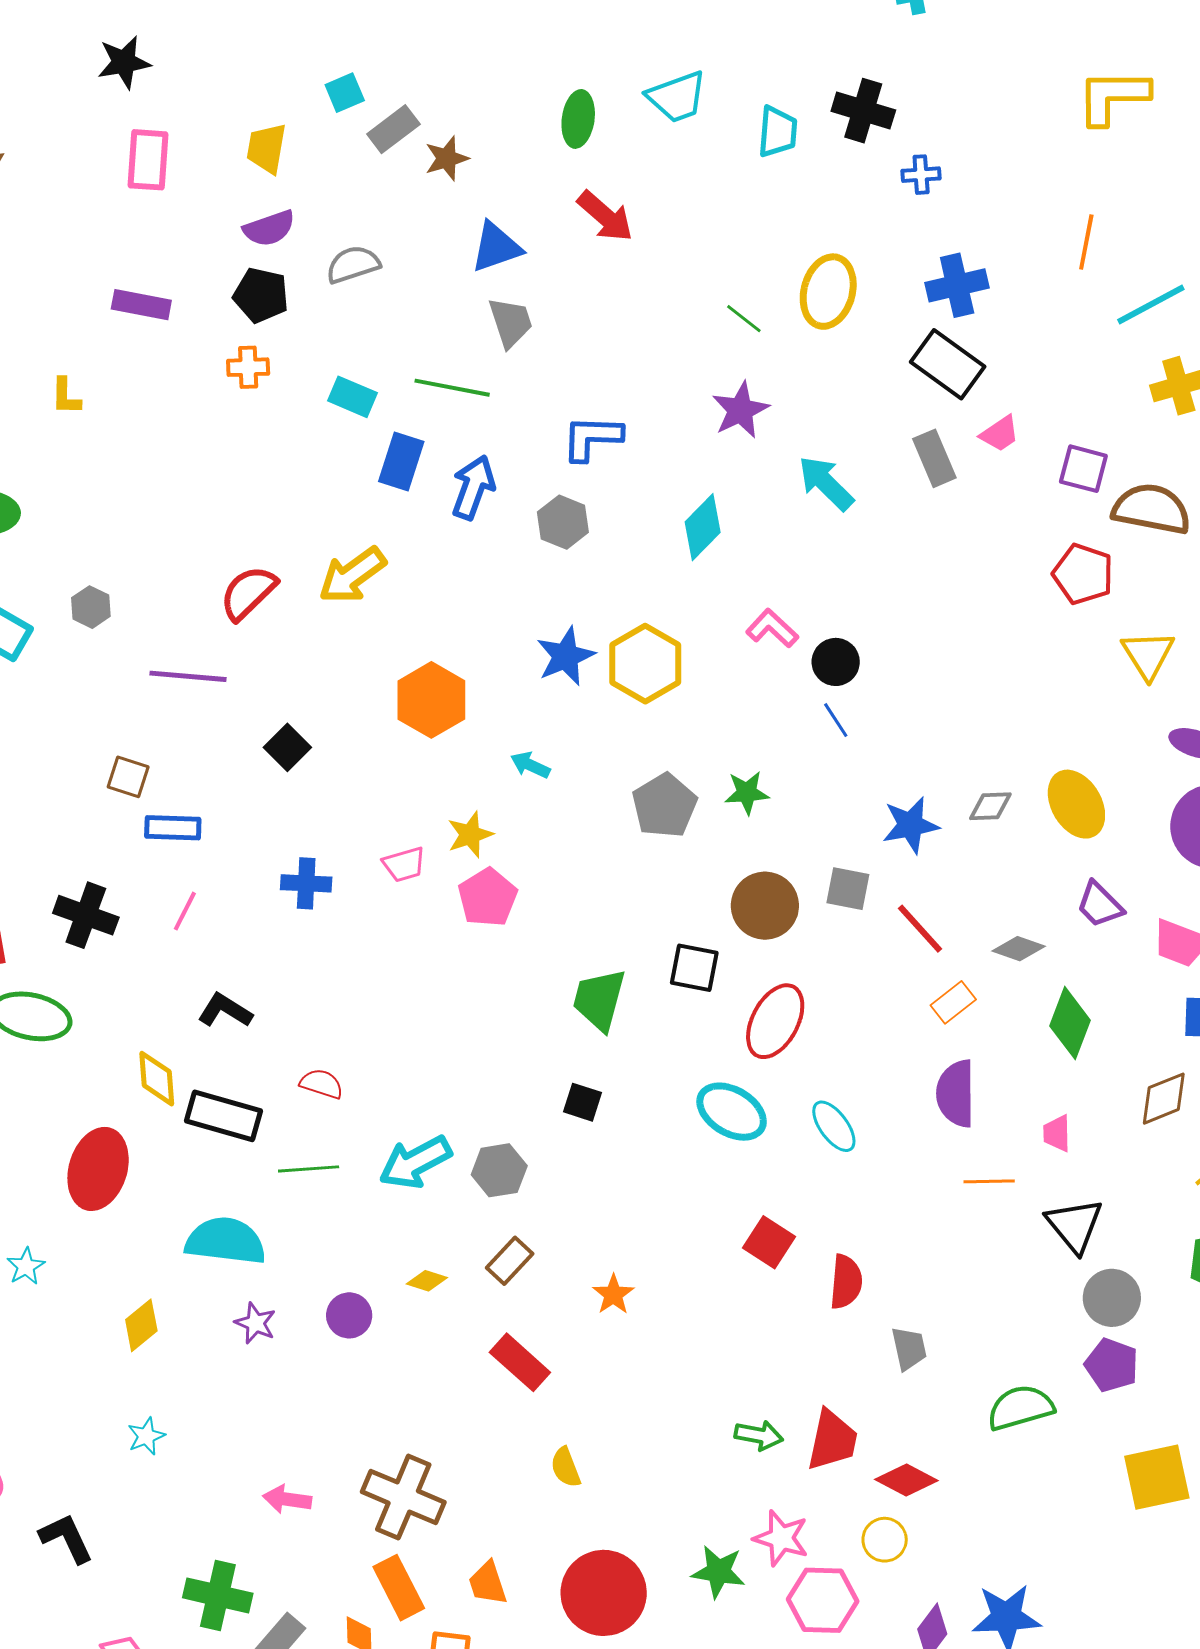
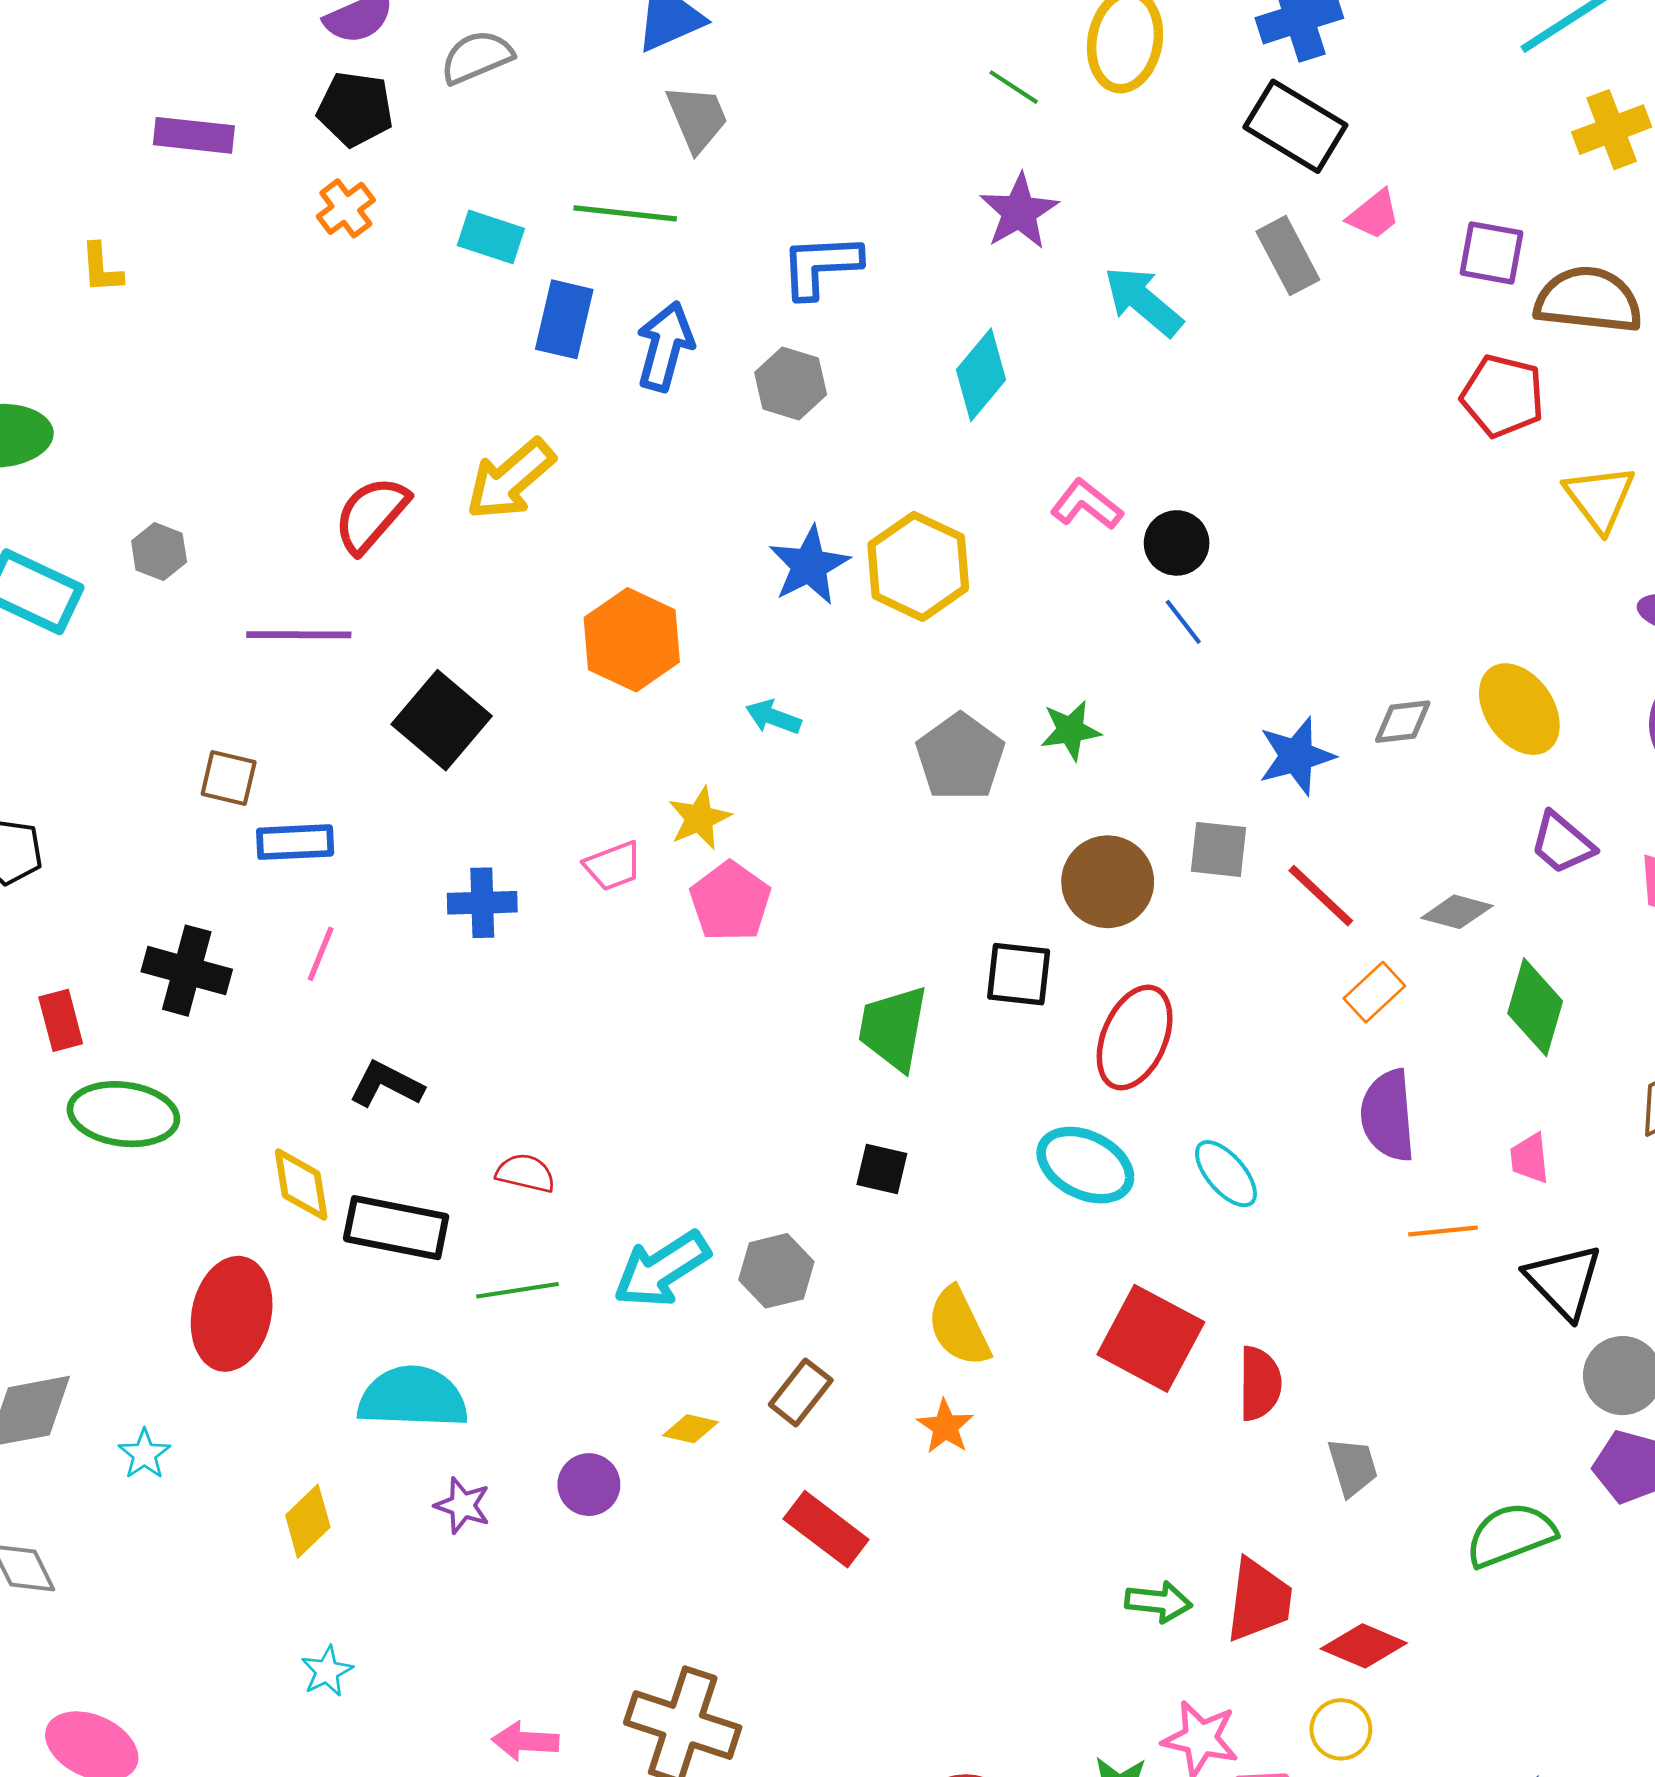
orange cross: (248, 367) -> (346, 208), turned -30
black square: (287, 747) -> (442, 720), size x1.5
red square: (769, 1242) -> (1151, 1338), size x1.5
yellow semicircle: (566, 1467) -> (959, 1327), moved, size x1.5

